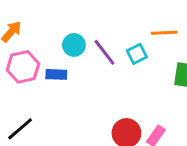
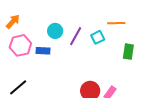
purple line: (104, 52) -> (76, 36), turned 66

